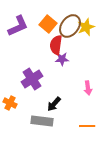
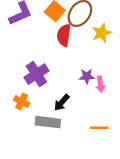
yellow star: (86, 27) -> (102, 33), moved
purple star: (62, 59) -> (87, 76), moved
orange cross: (10, 103) -> (22, 101), moved

